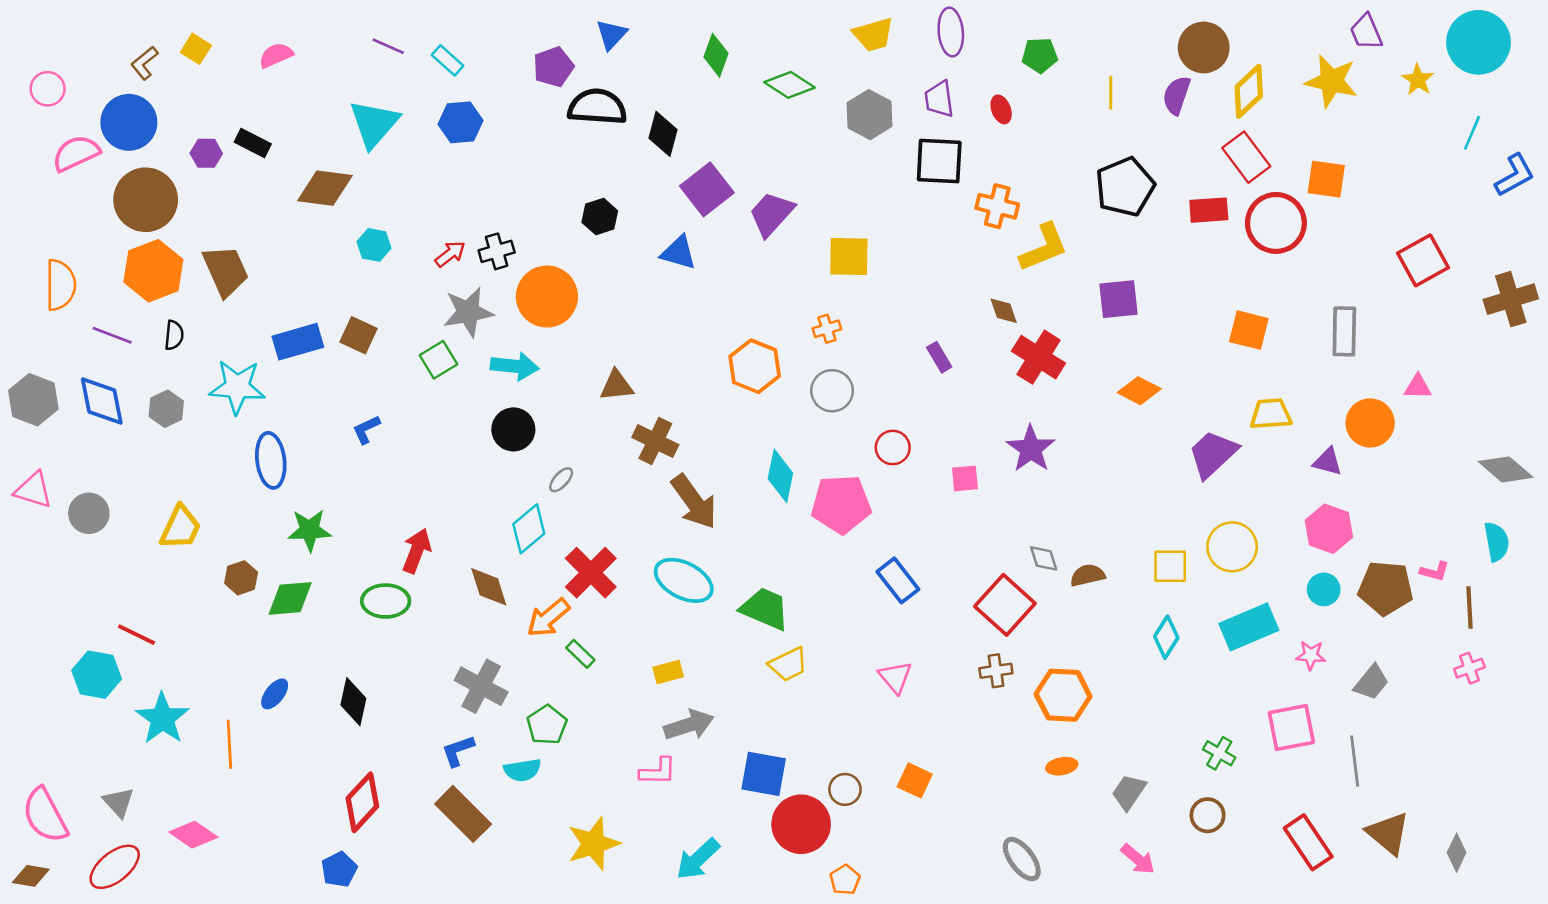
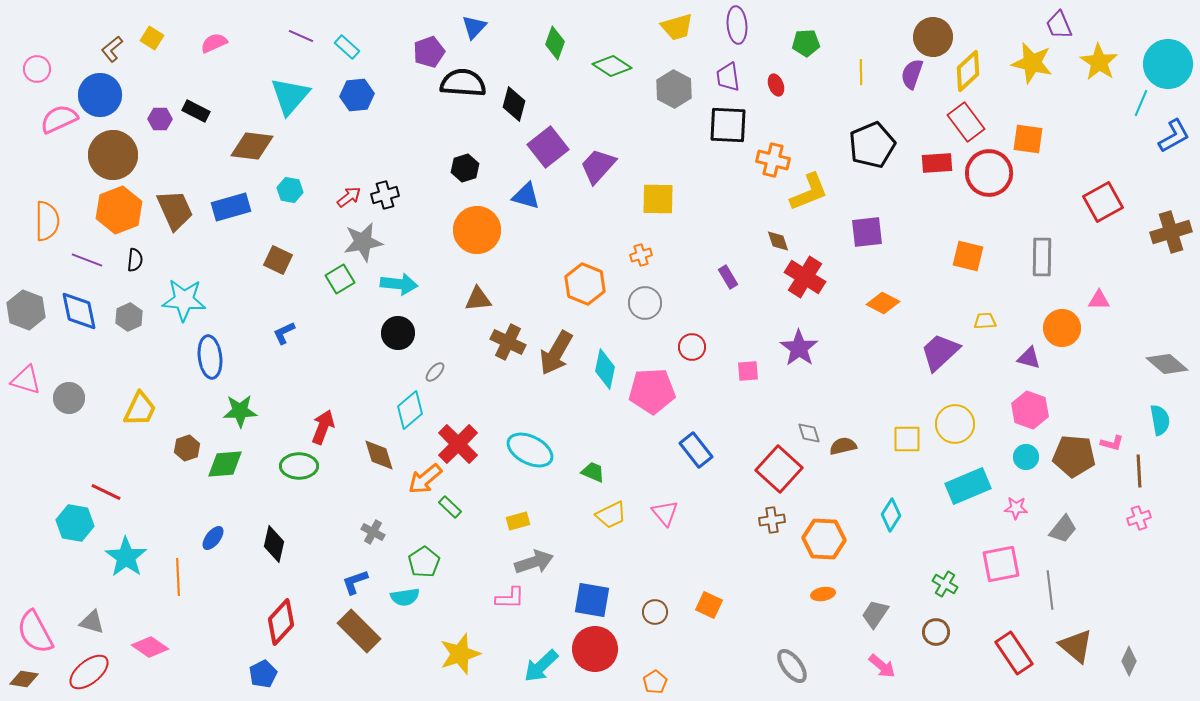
cyan circle: (1479, 42) -> (1168, 64), moved
yellow star: (1418, 80) -> (1099, 62), size x1.5
orange circle: (547, 297) -> (477, 230), moved
blue rectangle: (298, 342) -> (231, 207), moved
yellow trapezoid: (1271, 414) -> (985, 321), size x0.7
brown arrow: (694, 502) -> (556, 353), moved, turned 66
green trapezoid: (765, 609) -> (593, 472), size x0.6
cyan diamond: (1166, 637) -> (891, 515), moved
pink triangle: (895, 677) -> (665, 513), moved
gray cross: (481, 686) -> (373, 532), size x0.6
gray triangle: (119, 802) -> (92, 622), turned -32
red circle: (801, 824) -> (595, 649), moved

